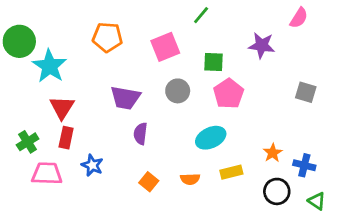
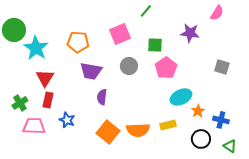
orange pentagon: (107, 37) -> (78, 42), moved
cyan ellipse: (211, 138) -> (181, 97), moved
orange semicircle: (190, 179) -> (138, 130), size x1.6
orange square: (149, 182) -> (108, 132), size x1.6

